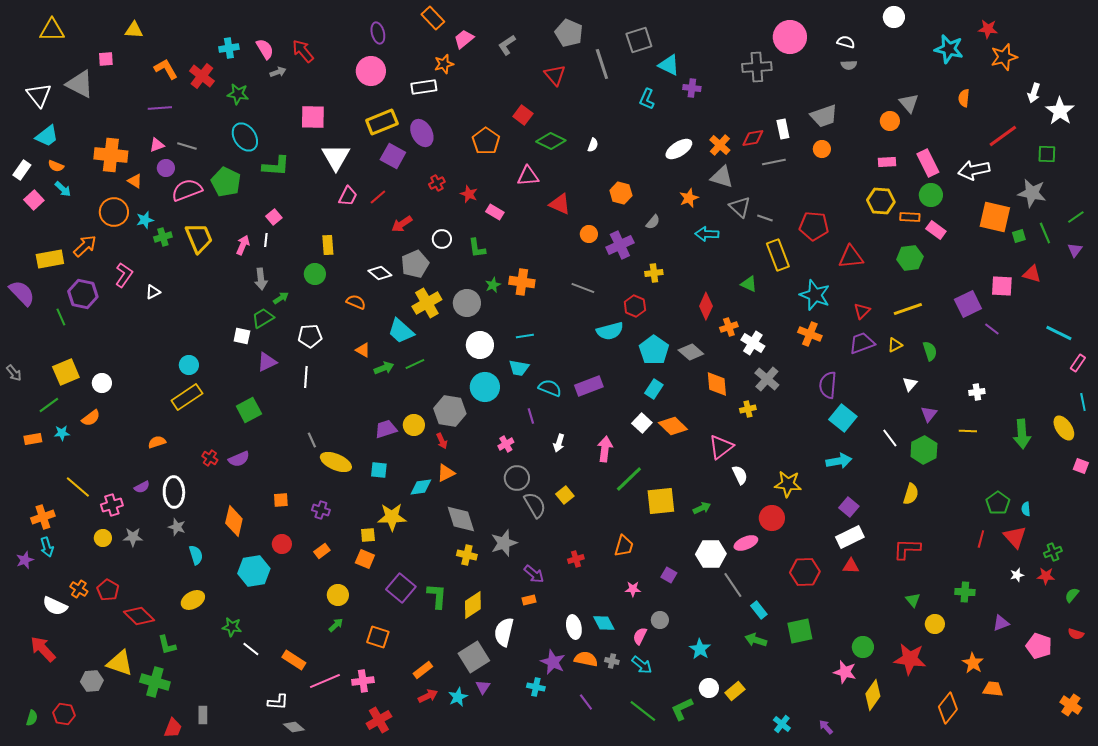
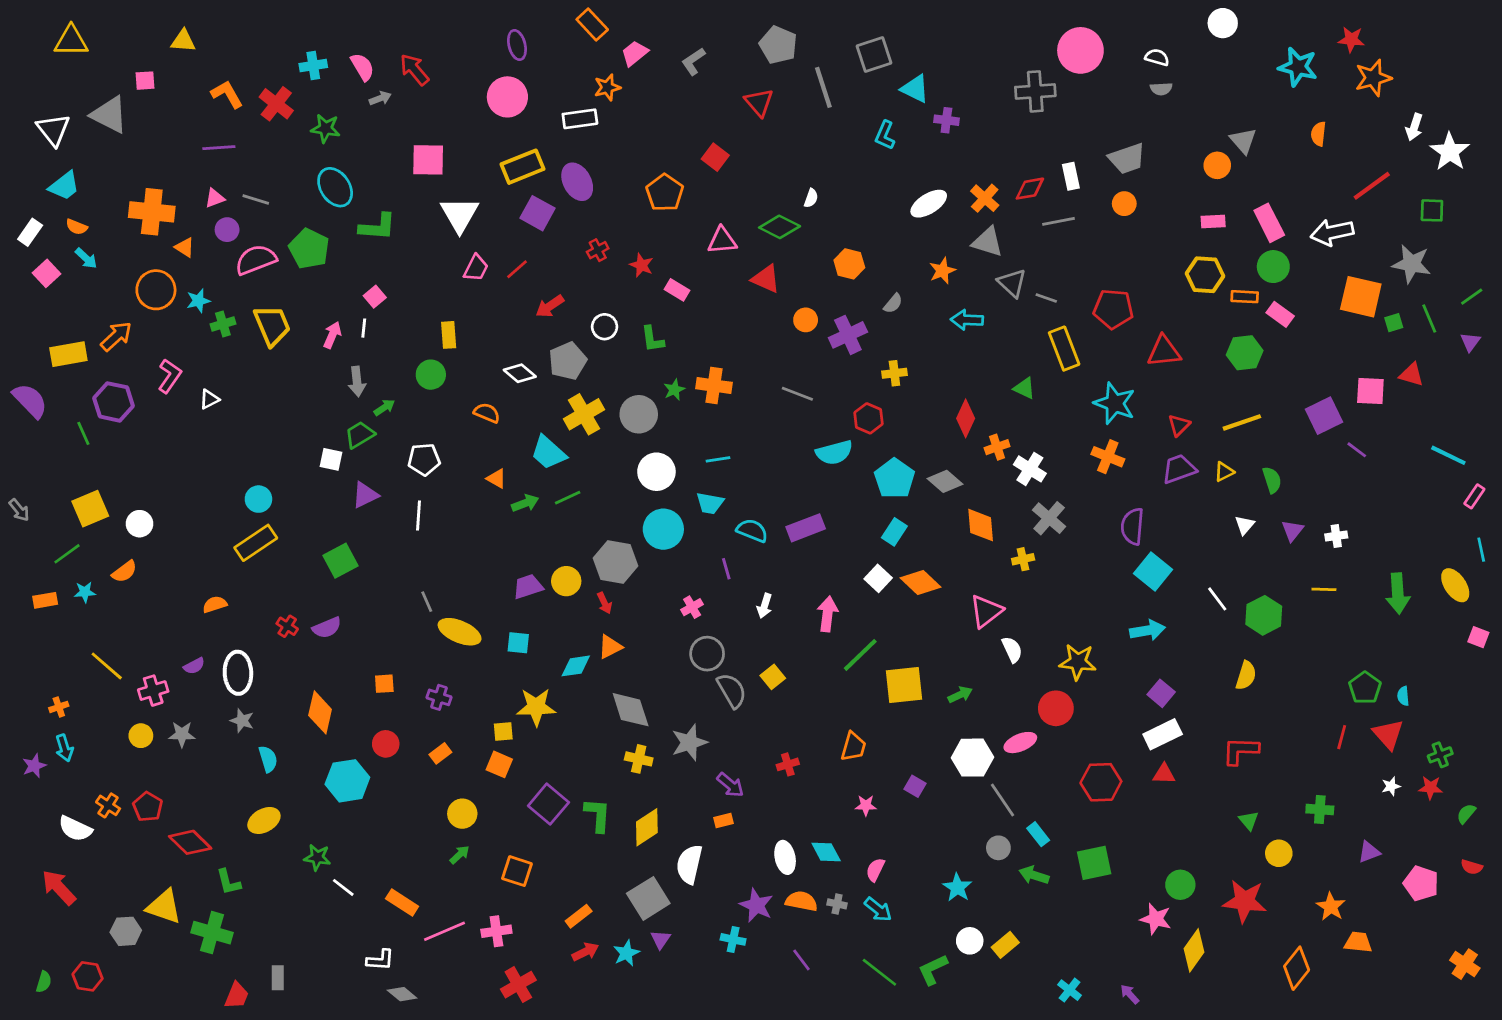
green diamond: (551, 141) -> (780, 227), moved
purple triangle: (929, 414) -> (1292, 531), moved
orange cross: (43, 517) -> (59, 707), size x0.6
gray circle: (660, 620) -> (998, 848), moved

